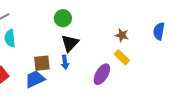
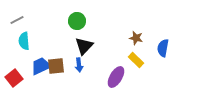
blue semicircle: (159, 31) -> (163, 48), moved
blue trapezoid: (35, 79) -> (41, 66), moved

